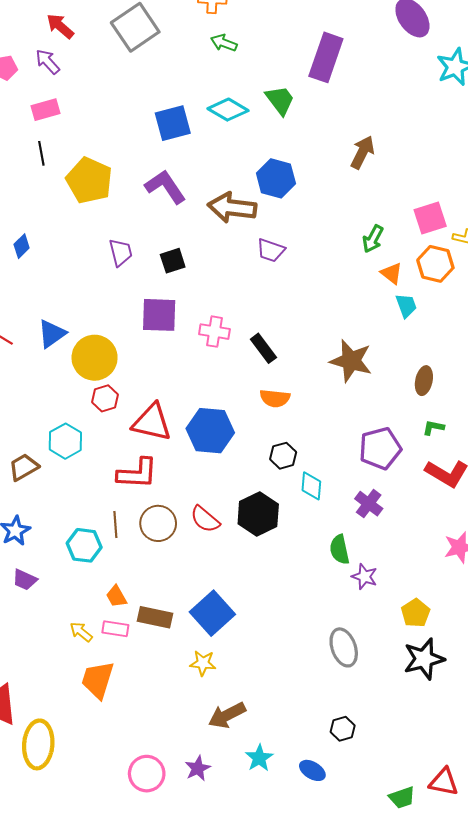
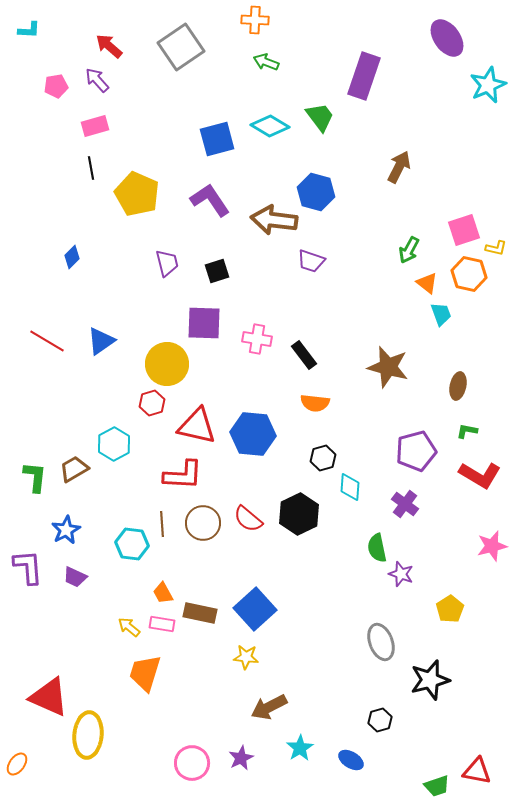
yellow circle: (95, 358) -> (167, 364), moved
black star: (424, 659) -> (430, 680), moved

